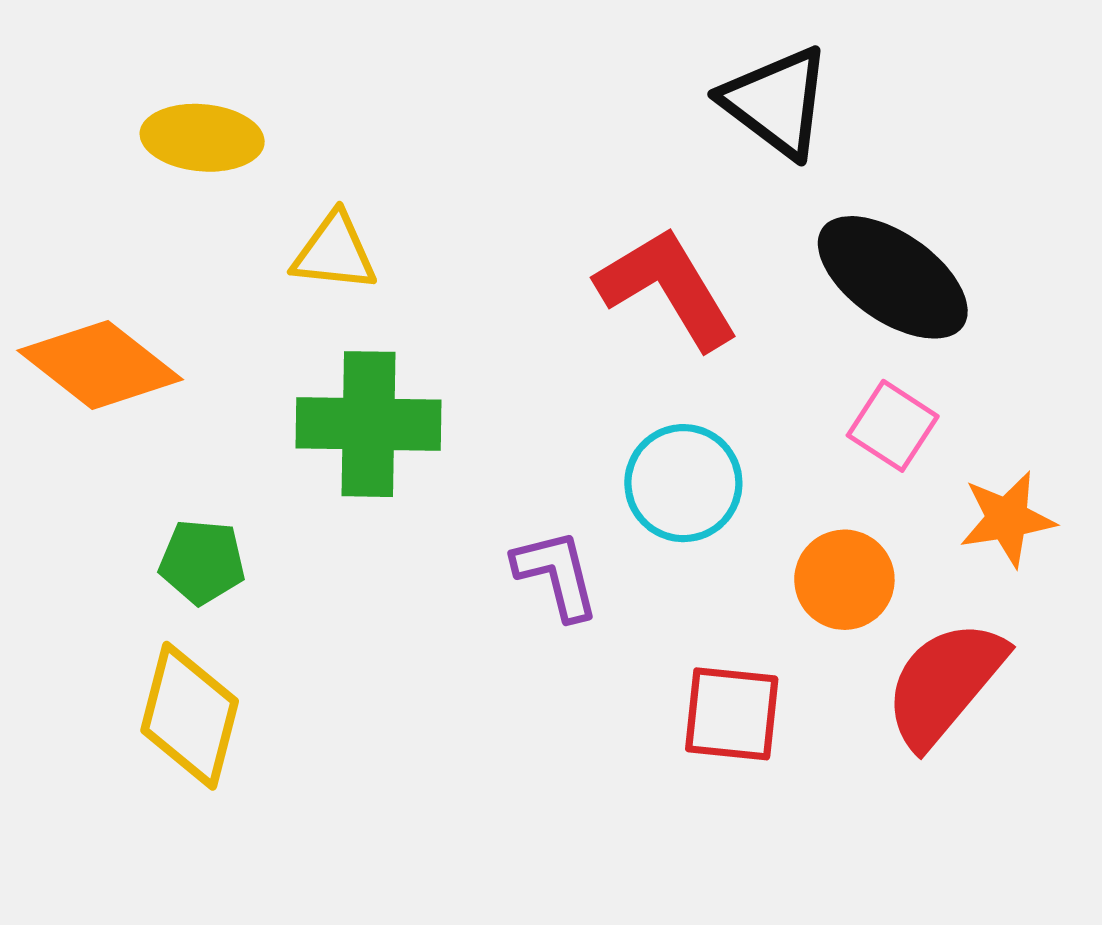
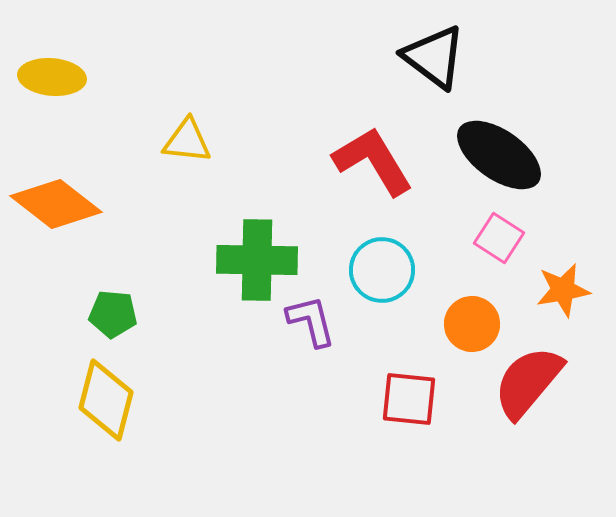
yellow ellipse: (202, 138) -> (52, 77), moved
green cross: (369, 424) -> (257, 260), moved

